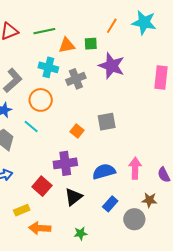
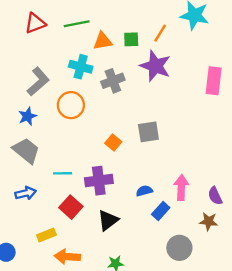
orange line: (112, 26) -> (160, 33), moved
cyan line: (31, 127) -> (63, 173), moved, turned -42
blue semicircle: (104, 172) -> (144, 191), size x0.6
brown star: (149, 200) -> (209, 221), moved
blue rectangle: (110, 204) -> (161, 211), moved

